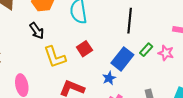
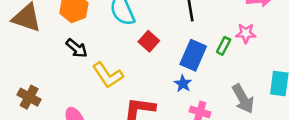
red square: (84, 49) -> (149, 41), moved
green rectangle: (146, 50) -> (224, 46), moved

